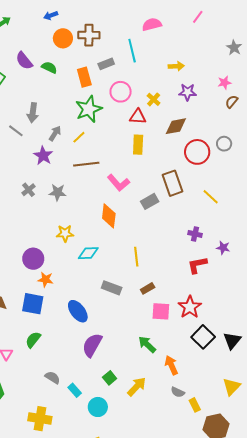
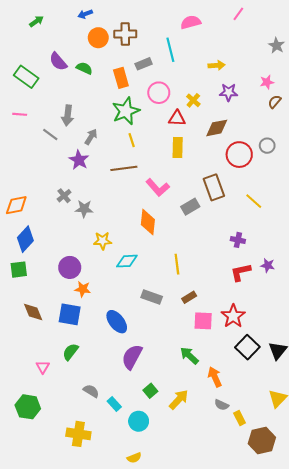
yellow line: (79, 137) -> (132, 140), moved, turned -64
gray star: (58, 192) -> (84, 209), moved
purple star: (223, 248) -> (268, 265), moved

